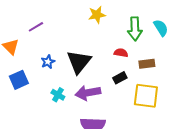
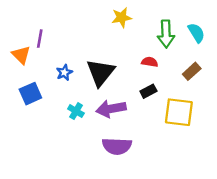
purple line: (36, 27) -> (40, 39), moved, turned -49
brown rectangle: (147, 64) -> (192, 71), moved, turned -35

